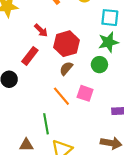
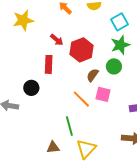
cyan square: (110, 18) -> (120, 22), turned -30
red rectangle: (30, 56) -> (49, 64), turned -30
brown semicircle: (66, 68) -> (93, 75), moved

